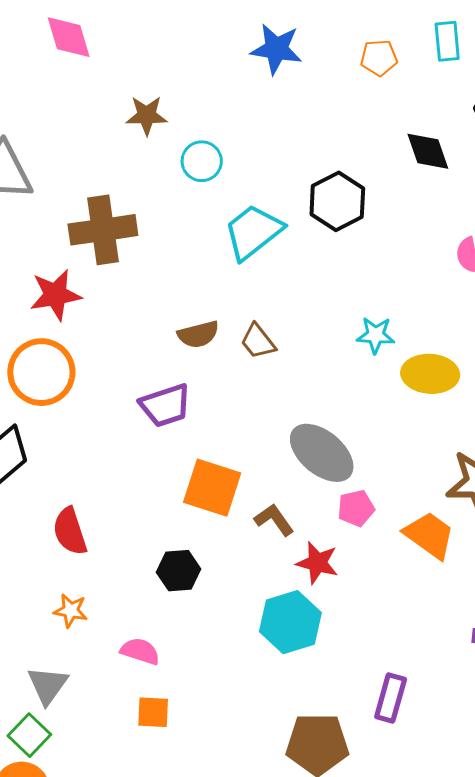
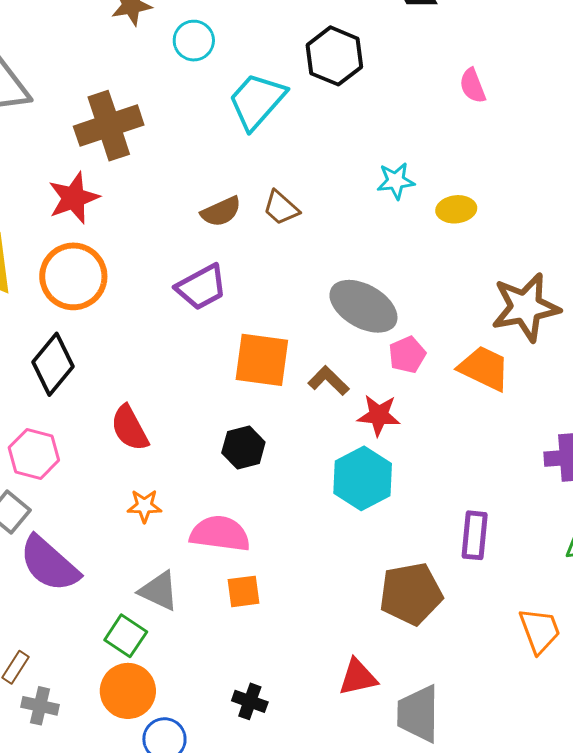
yellow ellipse: (430, 374) -> (456, 209), size x0.7
pink semicircle: (140, 651) -> (220, 534), size x1.5
gray triangle: (48, 685) -> (159, 591), moved, turned -30

